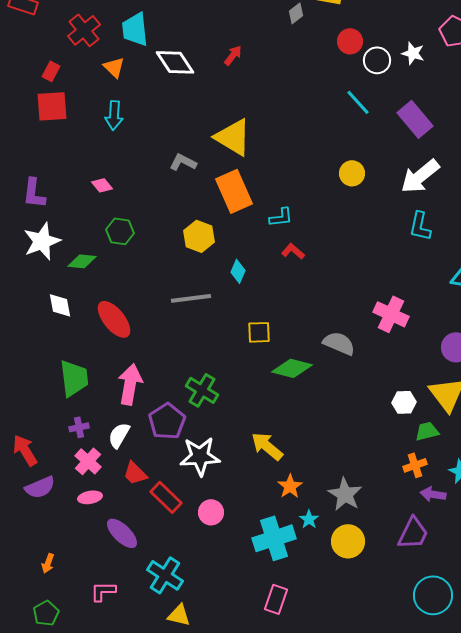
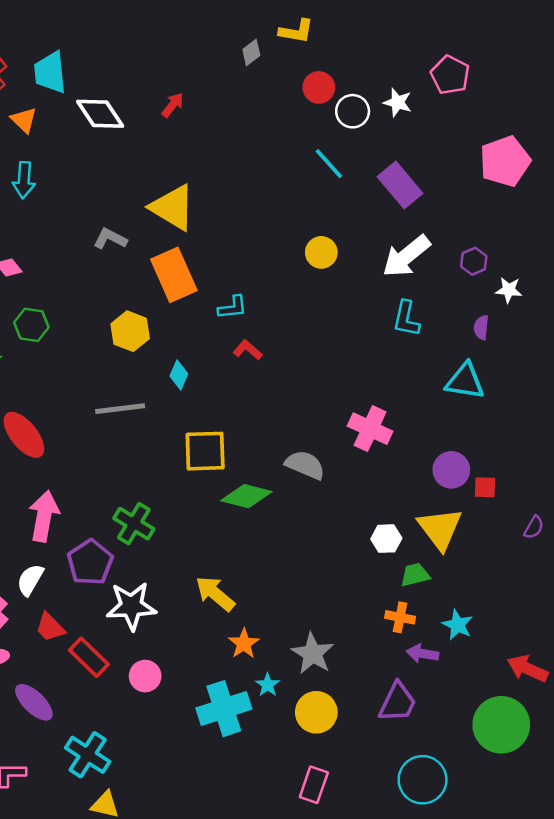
yellow square: (259, 332) -> (205, 451), size x1.5
orange cross: (415, 465) -> (400, 617), turned 30
pink rectangle: (276, 599) -> (314, 785), moved

